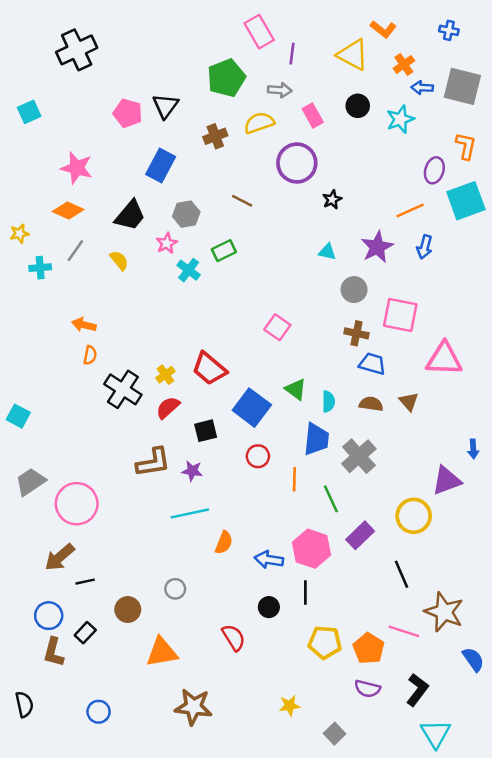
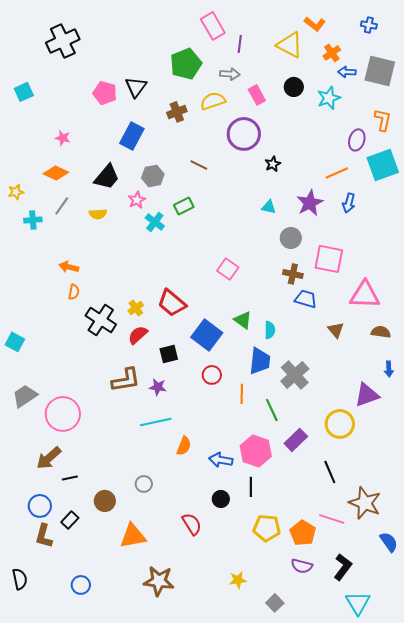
pink star: (77, 168) -> (63, 138), size x0.6
yellow semicircle: (119, 260) -> (98, 214), turned 126
brown semicircle: (371, 404) -> (381, 332), moved

